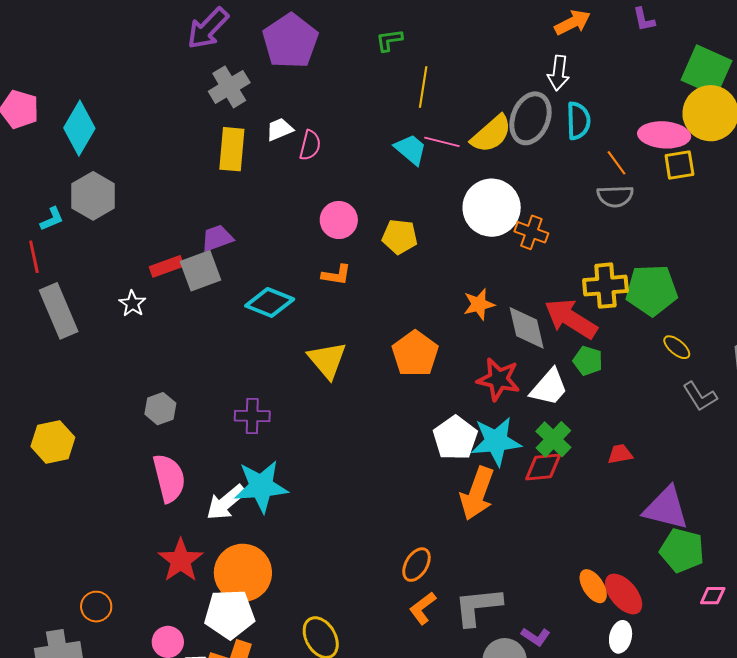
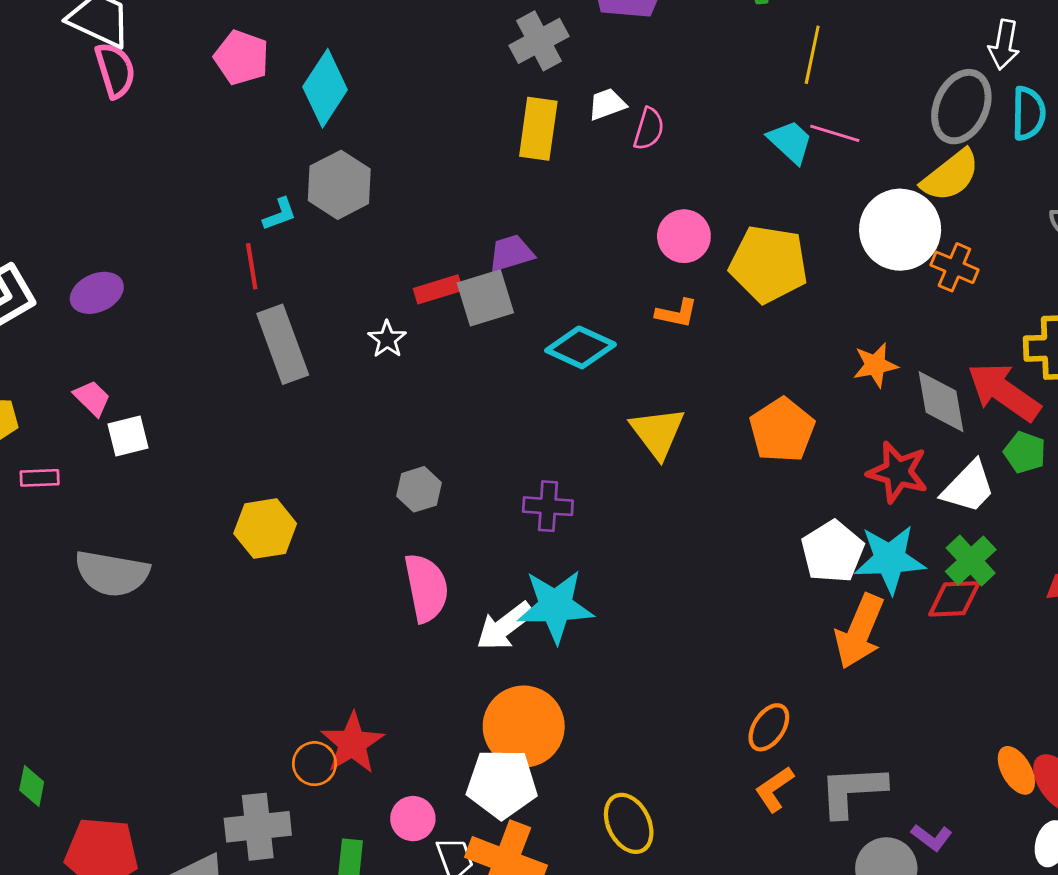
yellow semicircle: (491, 134) -> (951, 176), moved
yellow pentagon: (400, 237) -> (769, 264), size x1.6
red star: (181, 560) -> (352, 743), moved

